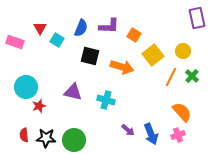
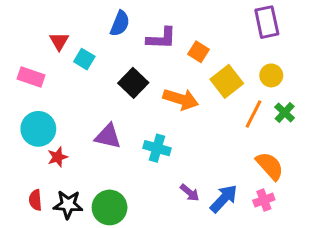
purple rectangle: (197, 18) -> (267, 22), moved
blue semicircle: (81, 28) -> (120, 24), moved
pink rectangle: (15, 42) -> (31, 77), moved
black square: (90, 56) -> (133, 83), turned 30
blue arrow: (151, 134) -> (224, 199), turned -115

